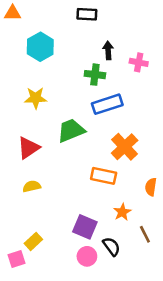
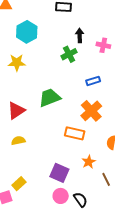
green cross: (95, 75) -> (69, 54), turned -35
yellow star: (36, 98) -> (17, 63), moved
blue rectangle: (107, 104) -> (93, 81), moved, size x0.6
black semicircle: (111, 246) -> (80, 200), moved

